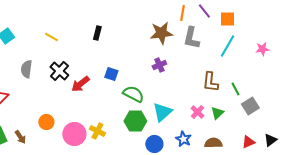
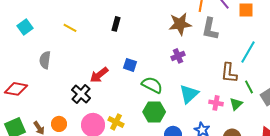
cyan line: (227, 46) -> (248, 52), moved
black cross: (59, 71) -> (81, 94), moved
green line: (235, 89) -> (249, 87), moved
cyan triangle: (162, 112) -> (189, 94), moved
pink cross: (197, 112) -> (216, 103), turned -32
orange circle: (46, 122) -> (59, 124), moved

